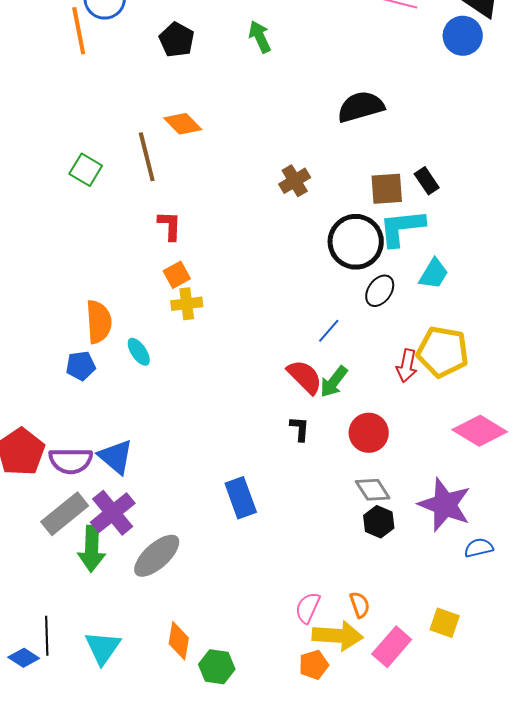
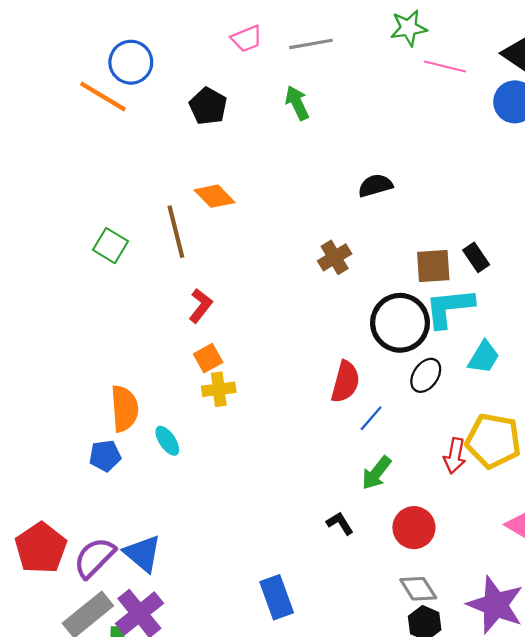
orange line: (79, 31) -> (103, 97), turned -48
black semicircle: (361, 107) -> (375, 186), moved, size x0.7
red L-shape: (170, 226) -> (201, 306), turned 36
red semicircle: (305, 377) -> (345, 382), moved, turned 60
black L-shape: (300, 429) -> (340, 523), turned -36
purple semicircle: (71, 461) -> (94, 558), turned 135

